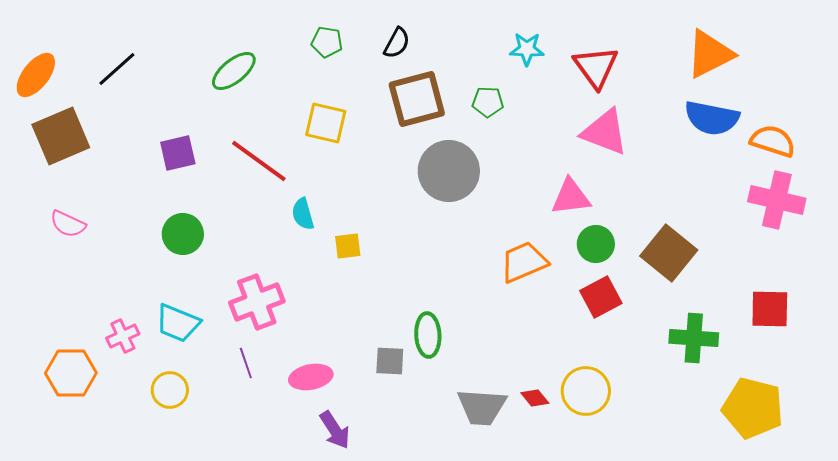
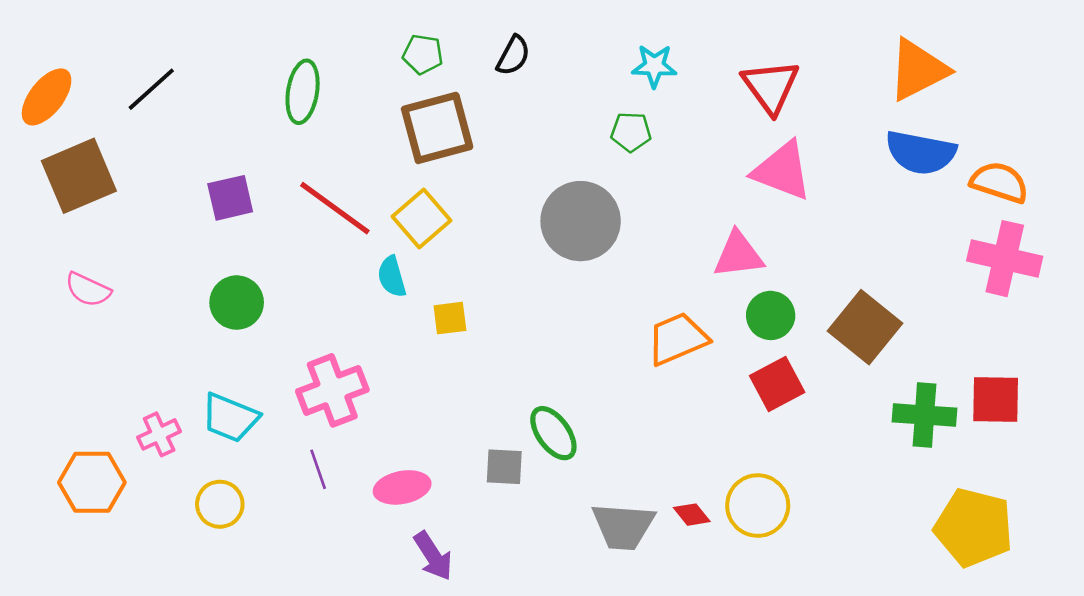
cyan star: (527, 49) -> (654, 66), moved
green ellipse: (234, 71) -> (303, 92), turned -42
brown square: (417, 99) -> (437, 128), moved
yellow square: (326, 123) -> (422, 218), moved, turned 36
green ellipse: (428, 335) -> (553, 433), turned -33
green cross: (694, 338) -> (924, 415), moved

